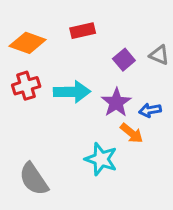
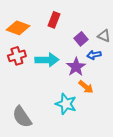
red rectangle: (83, 31) -> (54, 20), turned -56
blue arrow: (150, 110) -> (94, 55), moved

